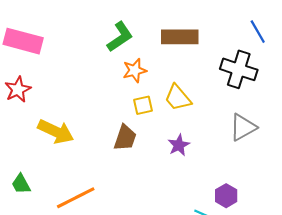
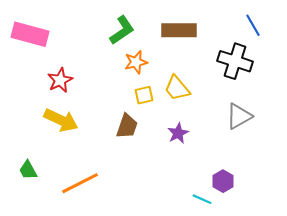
red star: (18, 89) -> (60, 80), moved

